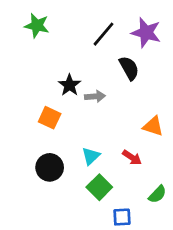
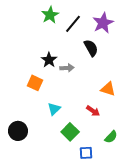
green star: (37, 26) -> (50, 15), moved, turned 30
purple star: (146, 33) -> (103, 23), turned 30
cyan triangle: (91, 156) -> (54, 109), moved
black circle: (50, 167) -> (18, 131), moved

